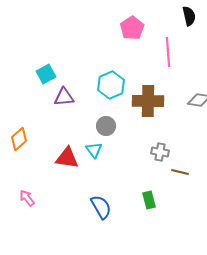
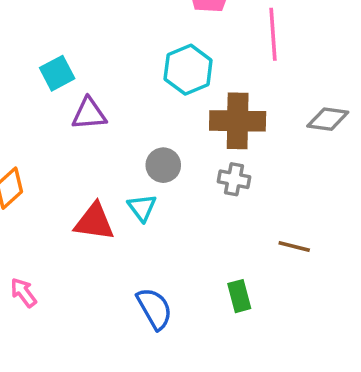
cyan hexagon: (111, 85) -> (188, 70), moved
gray cross: (160, 152) -> (234, 179), moved

